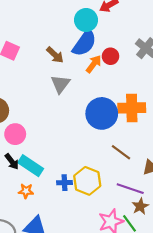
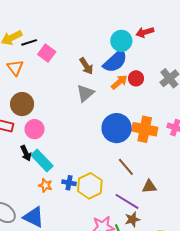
orange star: (26, 191) -> (45, 185), moved

